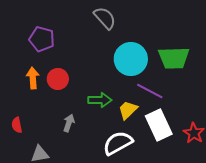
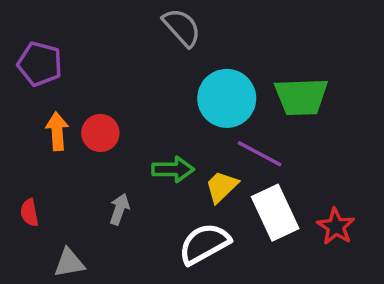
purple pentagon: (42, 39) -> (40, 64), moved

